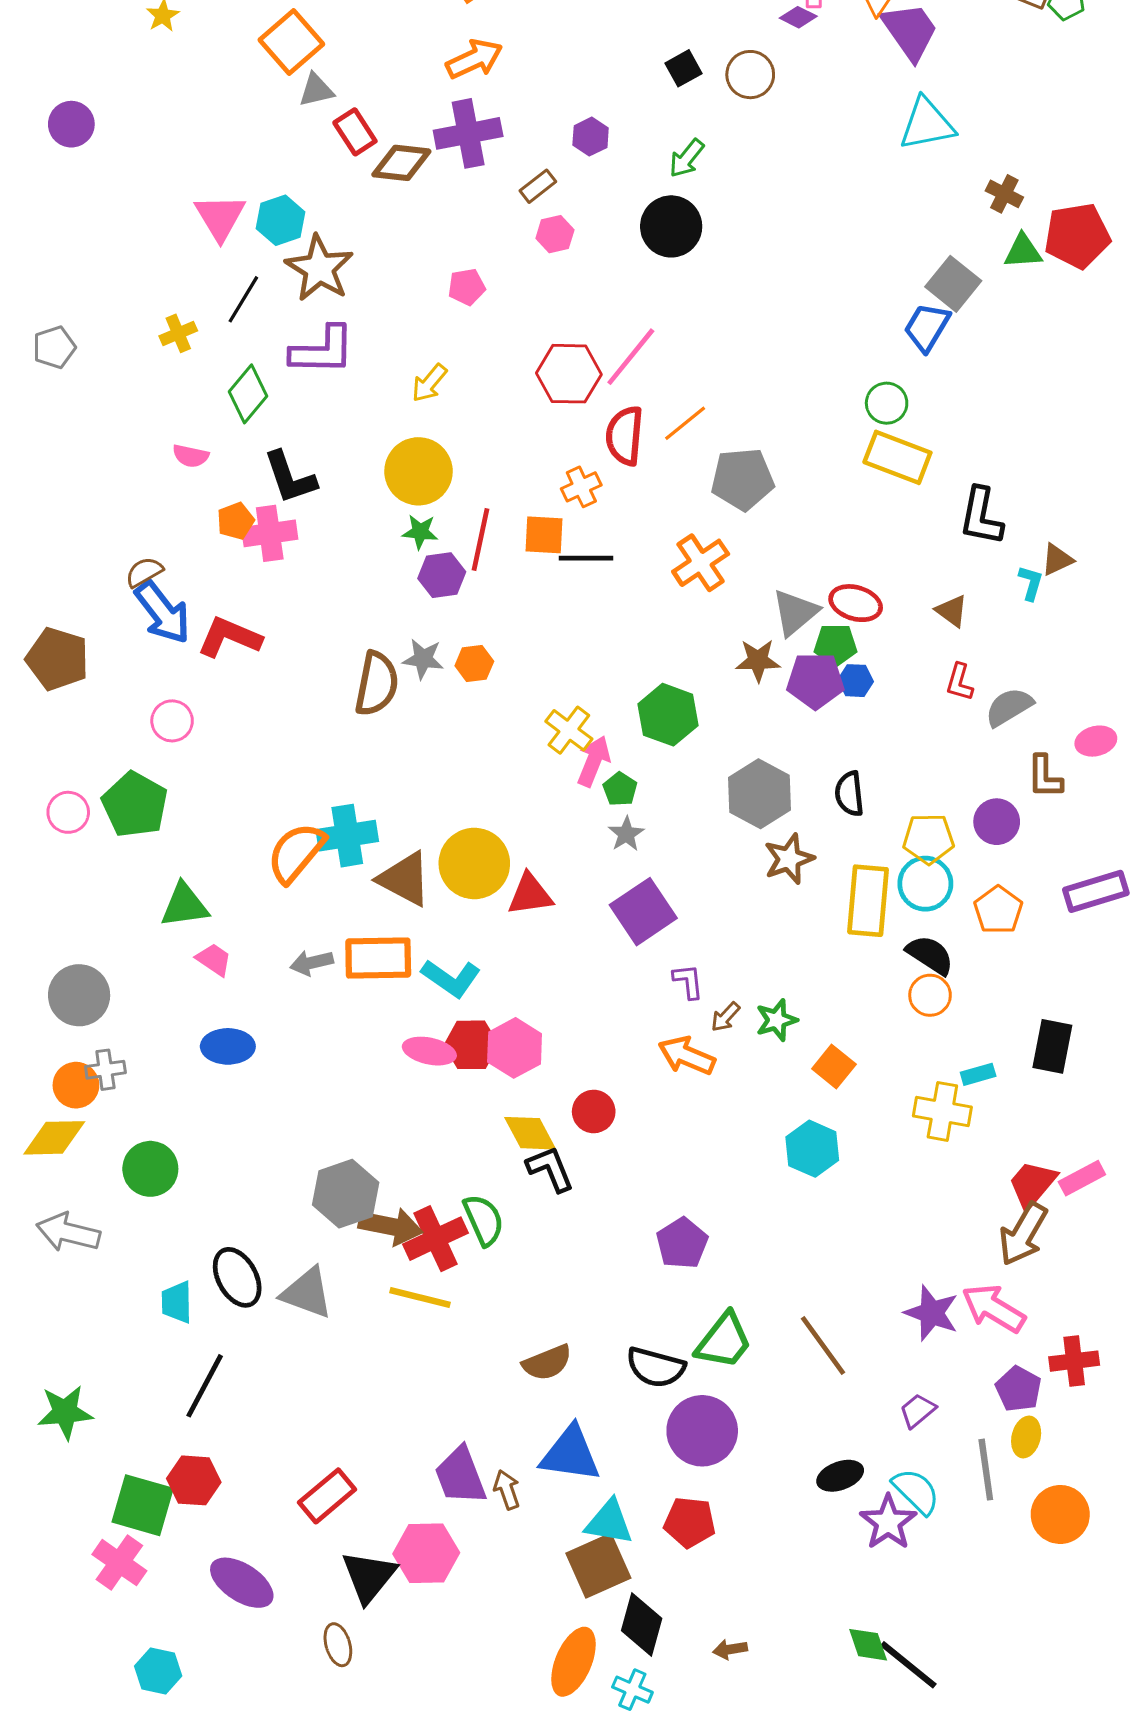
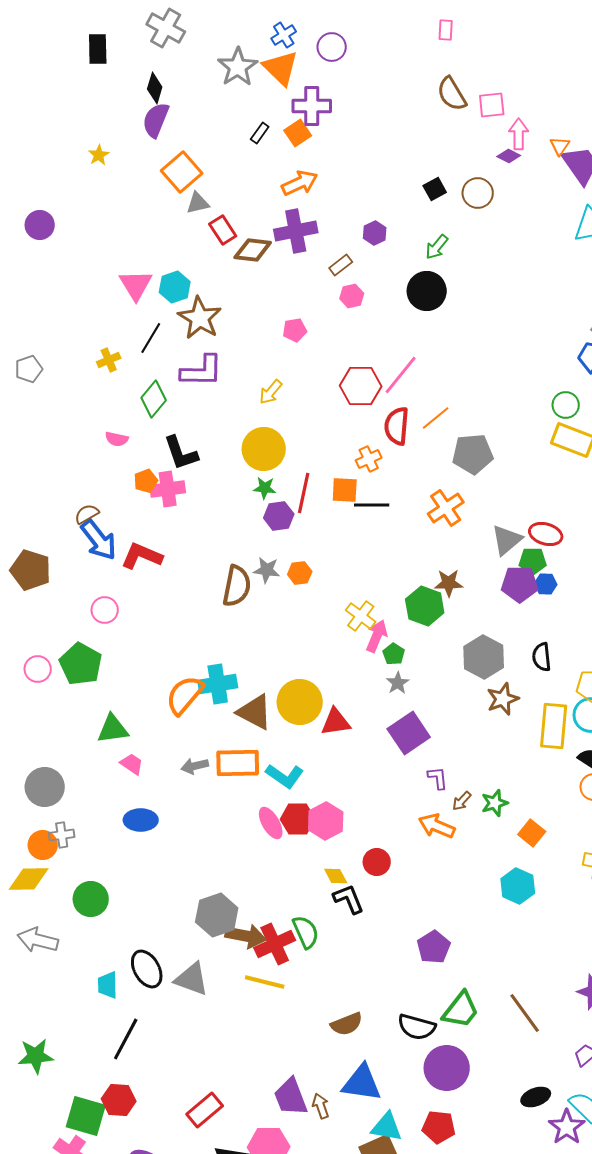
brown star: (758, 660) -> (449, 583), moved
pink ellipse: (429, 1051) -> (271, 823), turned 48
yellow diamond: (530, 1133) -> (336, 876), size x0.7

